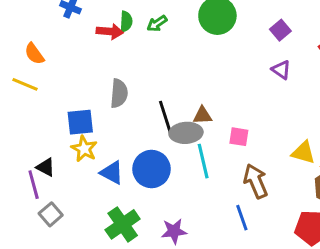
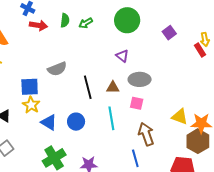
red arrow: (110, 31) -> (38, 25), moved
purple triangle: (281, 70) -> (122, 56), moved
gray semicircle: (119, 93) -> (57, 69), turned 60
gray ellipse: (186, 133) -> (140, 79), moved
blue circle: (152, 169) -> (76, 122), size x0.7

